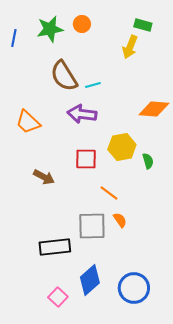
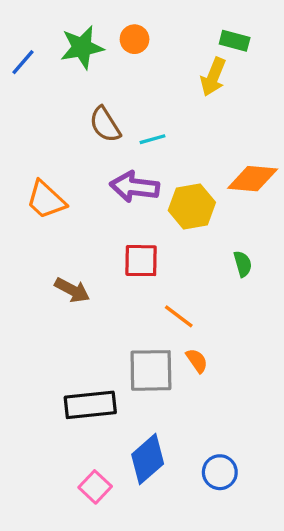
blue line: (14, 38) -> (23, 62), turned 30
brown semicircle: (64, 76) -> (105, 124), size x0.7
yellow hexagon: (122, 147) -> (192, 206), moved
blue circle: (134, 288) -> (220, 472), size x0.7

